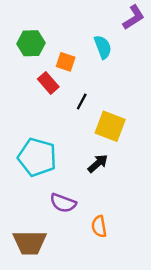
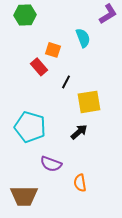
green hexagon: (31, 43) -> (25, 15), moved
yellow square: (110, 126) -> (89, 102), turned -30

